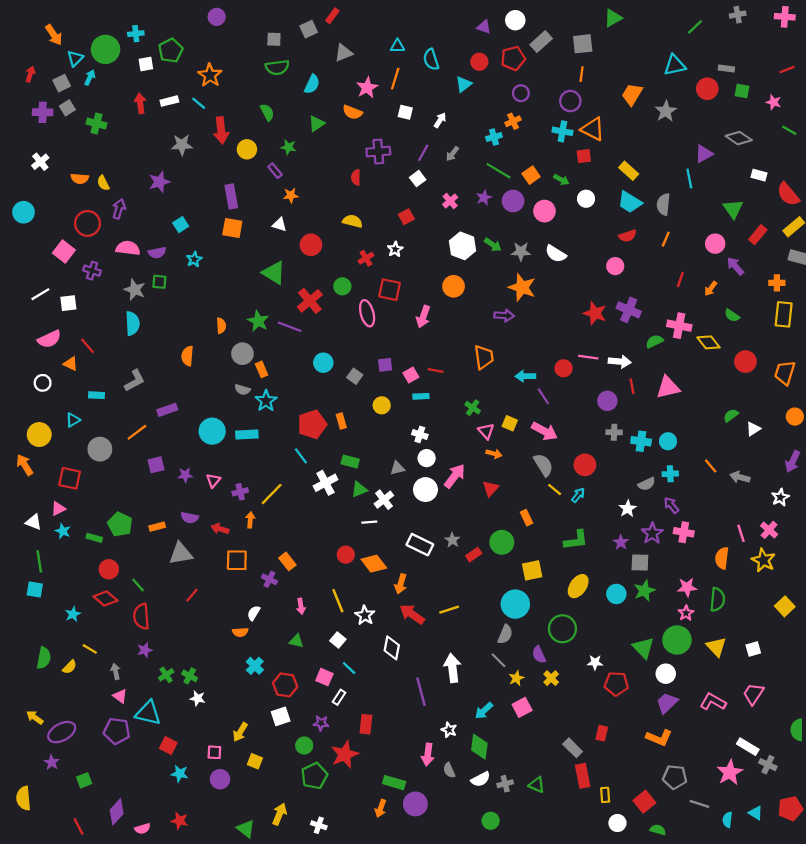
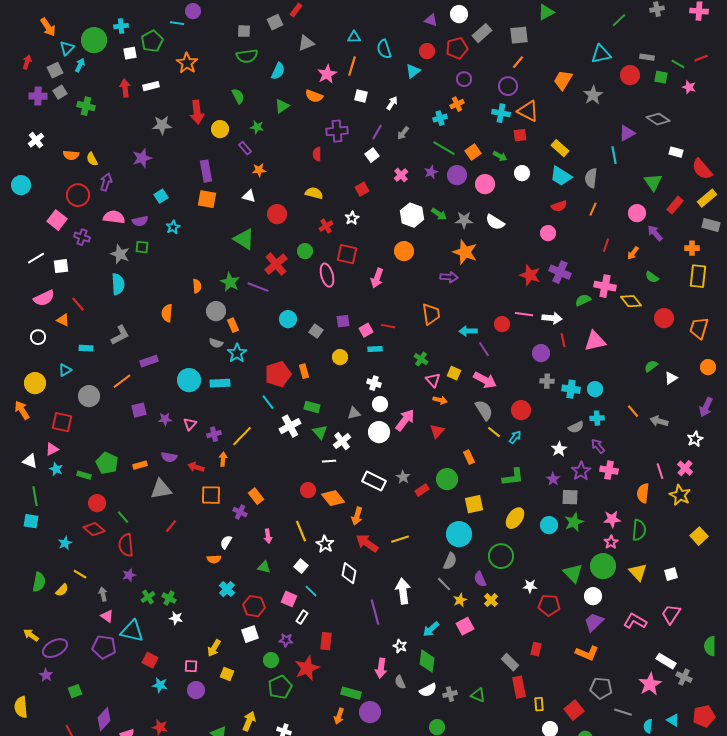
orange line: (582, 74) -> (518, 62), turned 32
cyan line: (199, 103) -> (177, 23), moved, turned -32
green line: (789, 130) -> (678, 64), moved
green triangle: (359, 490) -> (320, 432), turned -49

